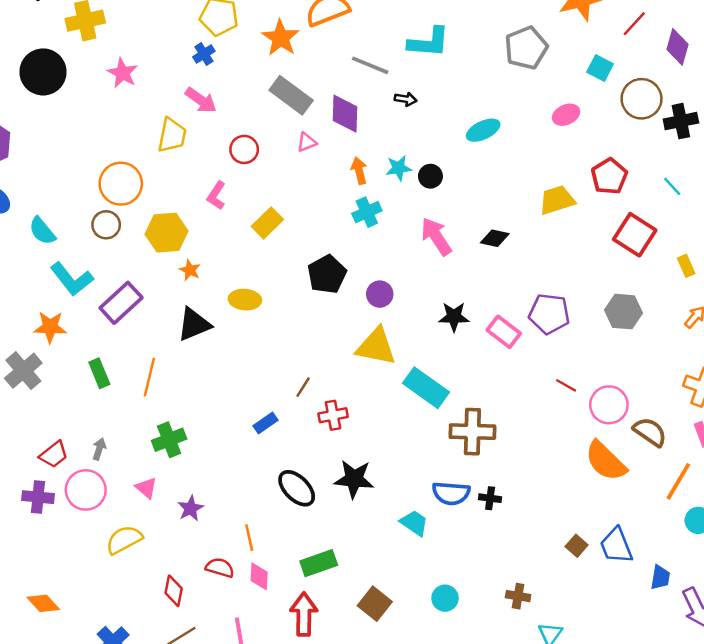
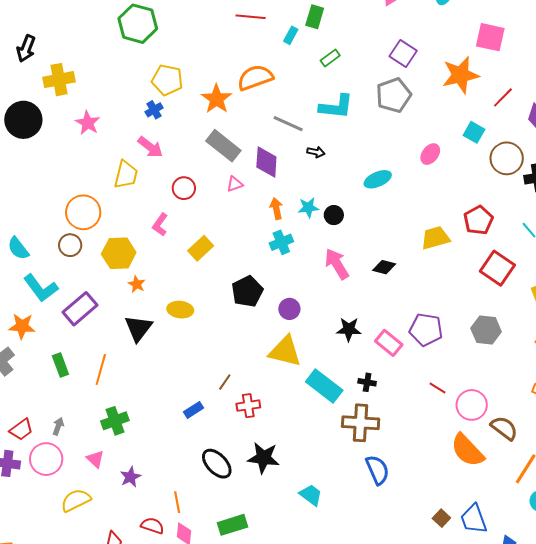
gray pentagon: (526, 48) -> (394, 95), moved
pink ellipse: (566, 115) -> (430, 154), moved, turned -30
black triangle: (194, 324) -> (138, 328), turned -32
blue semicircle: (451, 493) -> (377, 470), moved, turned -120
black cross: (490, 498) -> (367, 382), moved

